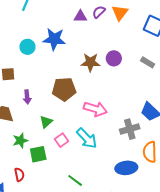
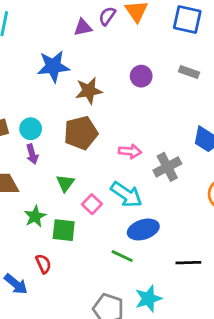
cyan circle: (27, 47) -> (31, 129), moved
brown star: (90, 62) -> (89, 91), moved
pink arrow: (95, 109) -> (130, 151), size x0.7
gray cross: (130, 129) -> (167, 167), moved
green square: (38, 154) -> (64, 230), turned 30
blue ellipse: (126, 168) -> (143, 229), moved

